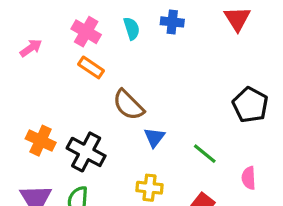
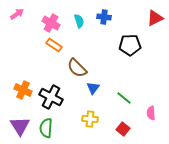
red triangle: (237, 19) -> (155, 18), moved, turned 36
pink arrow: (31, 48) -> (17, 14), moved
black pentagon: (250, 105) -> (130, 45), moved, turned -30

